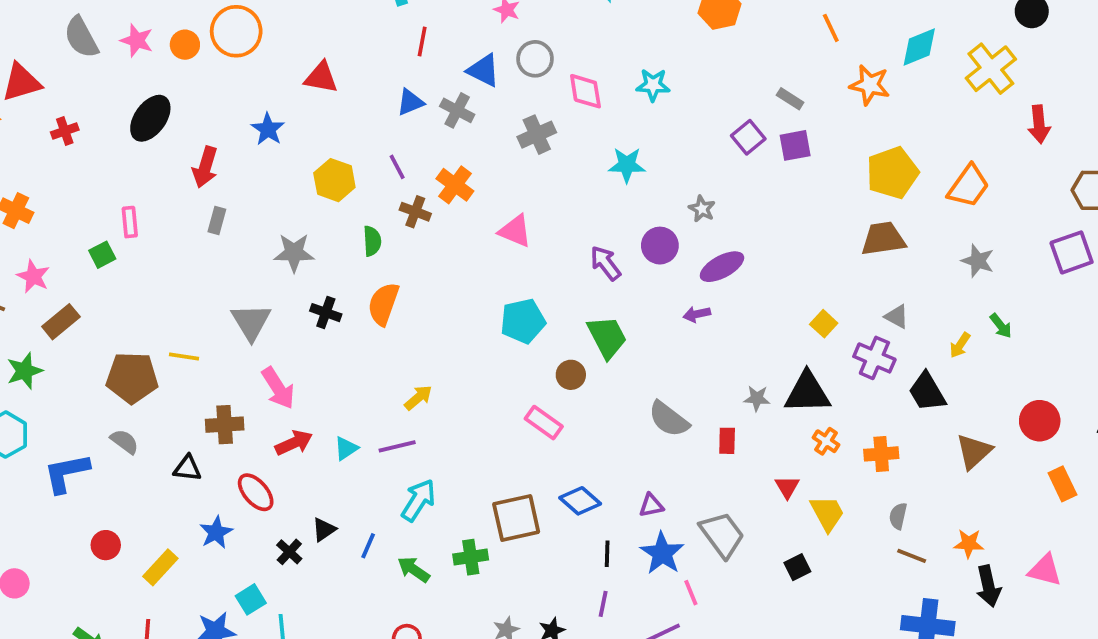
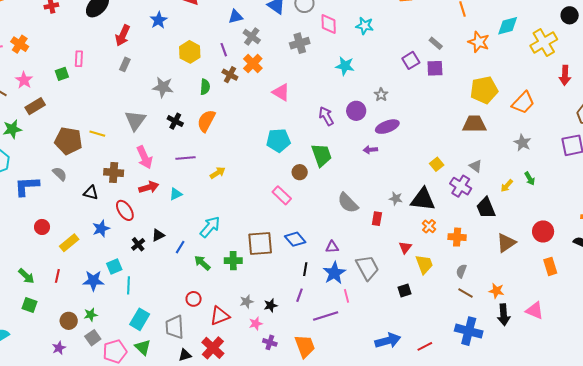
gray cross: (457, 110) -> (252, 37), moved
purple line: (397, 446) -> (186, 158), moved

